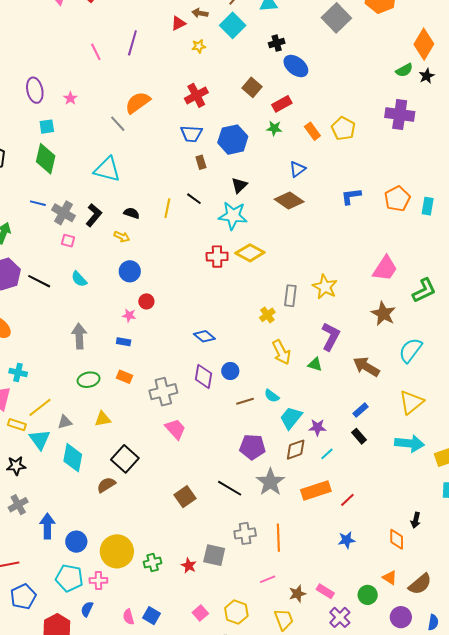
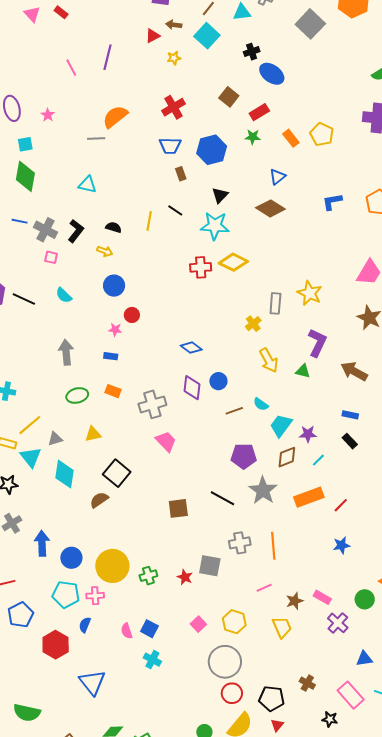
gray line: (118, 124) -> (96, 139), turned -48
cyan triangle: (107, 169) -> (87, 185), size x0.7
blue rectangle: (361, 410) -> (350, 415), turned 56
brown square: (185, 497) -> (178, 508), turned 30

